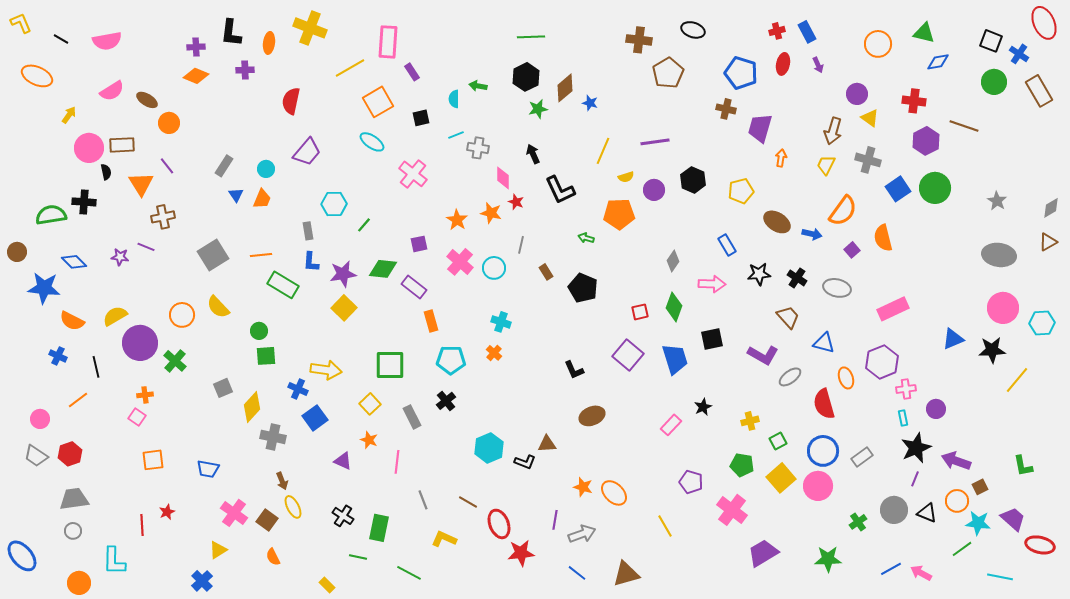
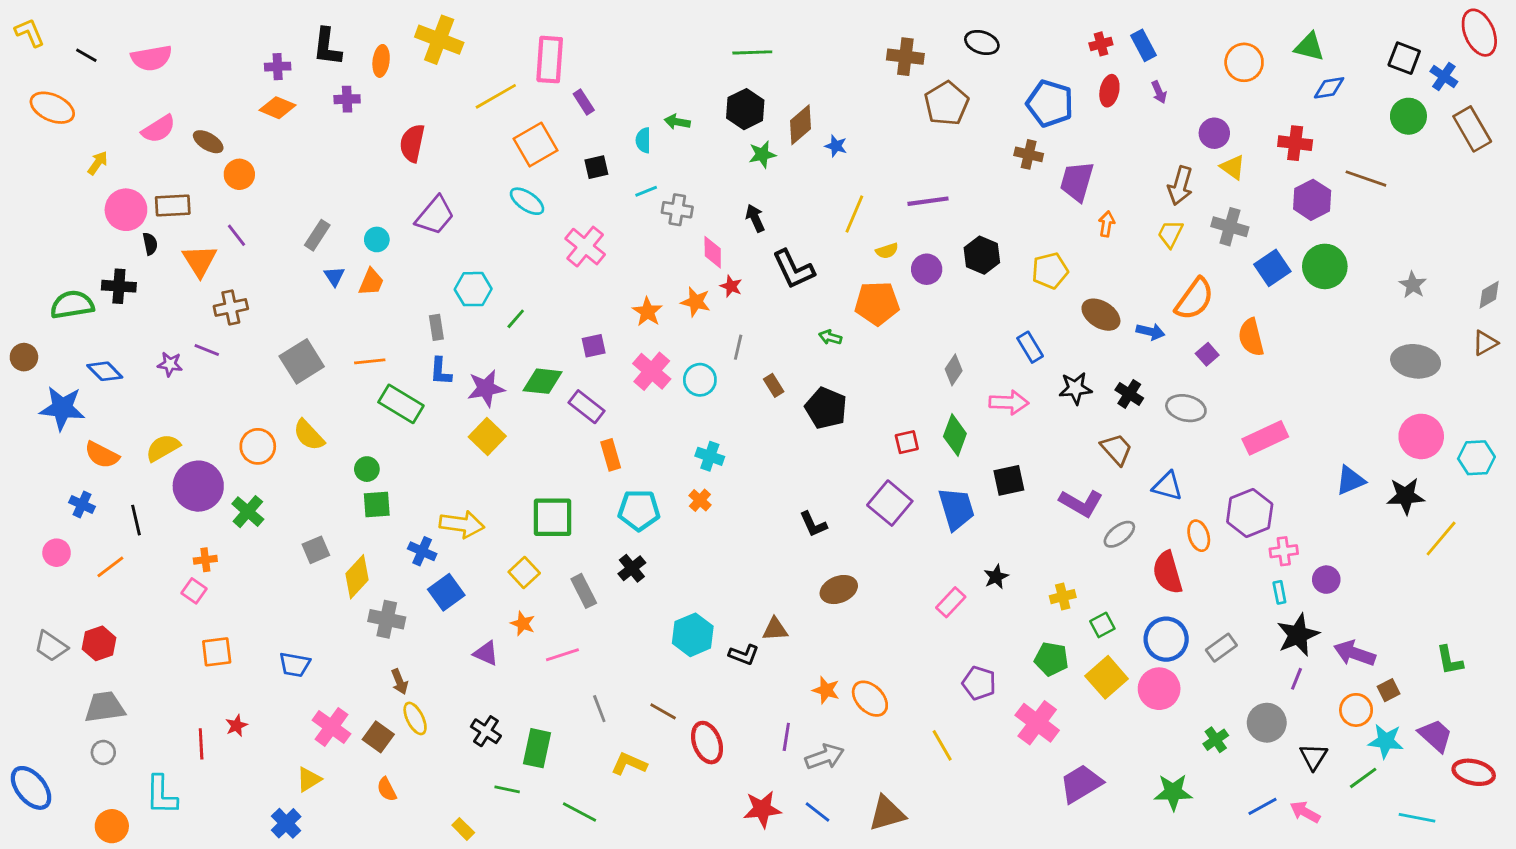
pink circle: (40, 419) -> (57, 553), moved
pink line: (397, 462) -> (562, 655), turned 65
black triangle: (927, 513) -> (1314, 757), moved, turned 40
red star: (521, 553) -> (762, 809), moved

